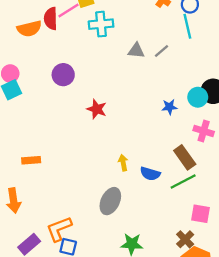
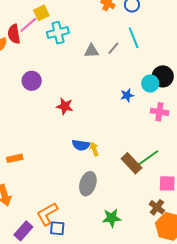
cyan line: (187, 26) -> (134, 38), moved
brown rectangle: (185, 157) -> (131, 163), moved
blue semicircle: (150, 174) -> (81, 145), moved

